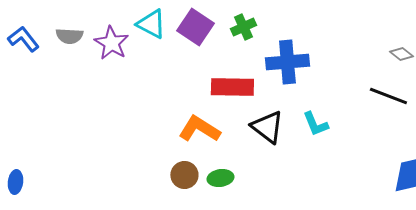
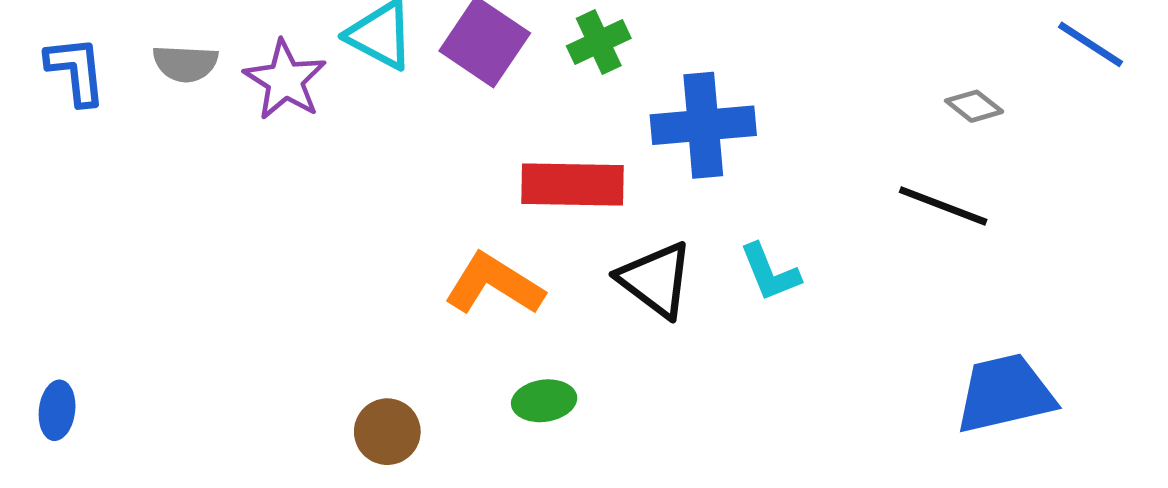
blue L-shape: (23, 39) -> (76, 71), turned 32
brown circle: (184, 175) -> (387, 432), moved

